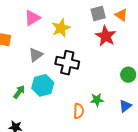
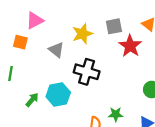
gray square: (98, 14) -> (114, 26), moved
pink triangle: (32, 18) -> (35, 20), moved
gray triangle: (36, 55) -> (56, 50), moved, turned -49

